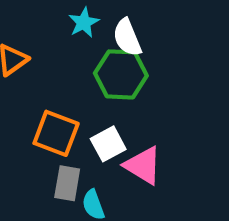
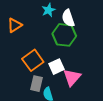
orange square: (56, 133) -> (33, 60), turned 30
pink triangle: (143, 165) -> (72, 77), turned 36

